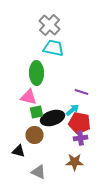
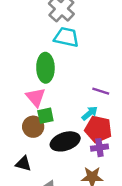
pink triangle: (29, 97) -> (36, 97), turned 36
black ellipse: (53, 118) -> (65, 141), moved
brown circle: (35, 135) -> (33, 127), moved

